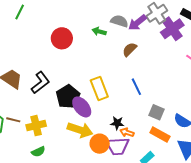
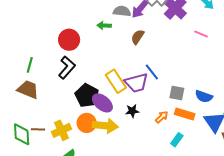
green line: (20, 12) -> (30, 65), moved
black L-shape: (40, 83) -> (67, 68), moved
black star: (117, 123) -> (132, 111), moved
orange arrow: (127, 132) -> (162, 117), moved, turned 128
orange circle: (100, 144) -> (87, 123), moved
purple trapezoid: (118, 146) -> (136, 83), moved

